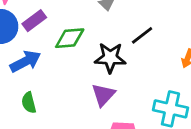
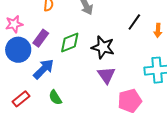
black line: (142, 35) -> (134, 22), moved
black star: (110, 58) -> (103, 47), turned 30

